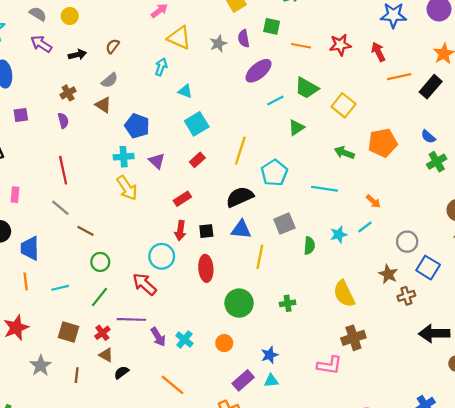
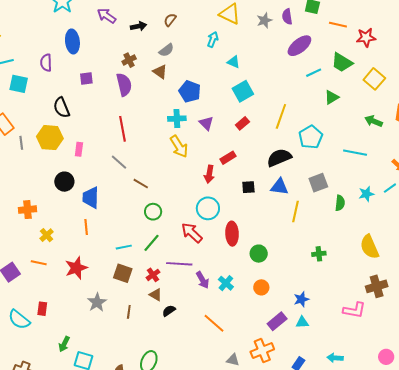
red star: (340, 45) -> (366, 37), moved
purple semicircle: (63, 121) -> (124, 85), size x1.6
red arrow: (180, 231) -> (209, 174), moved
red ellipse: (206, 268) -> (232, 234), moved
cyan line: (60, 288) -> (124, 247), moved
green circle: (239, 303) -> (259, 254), moved, size x0.7

